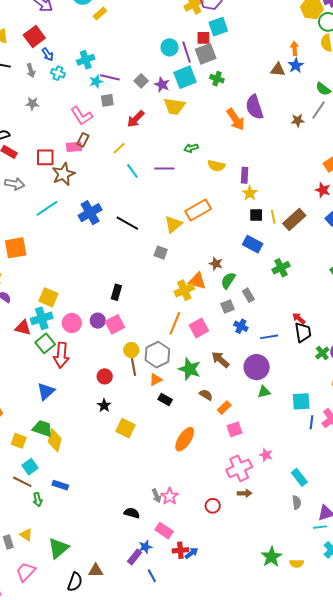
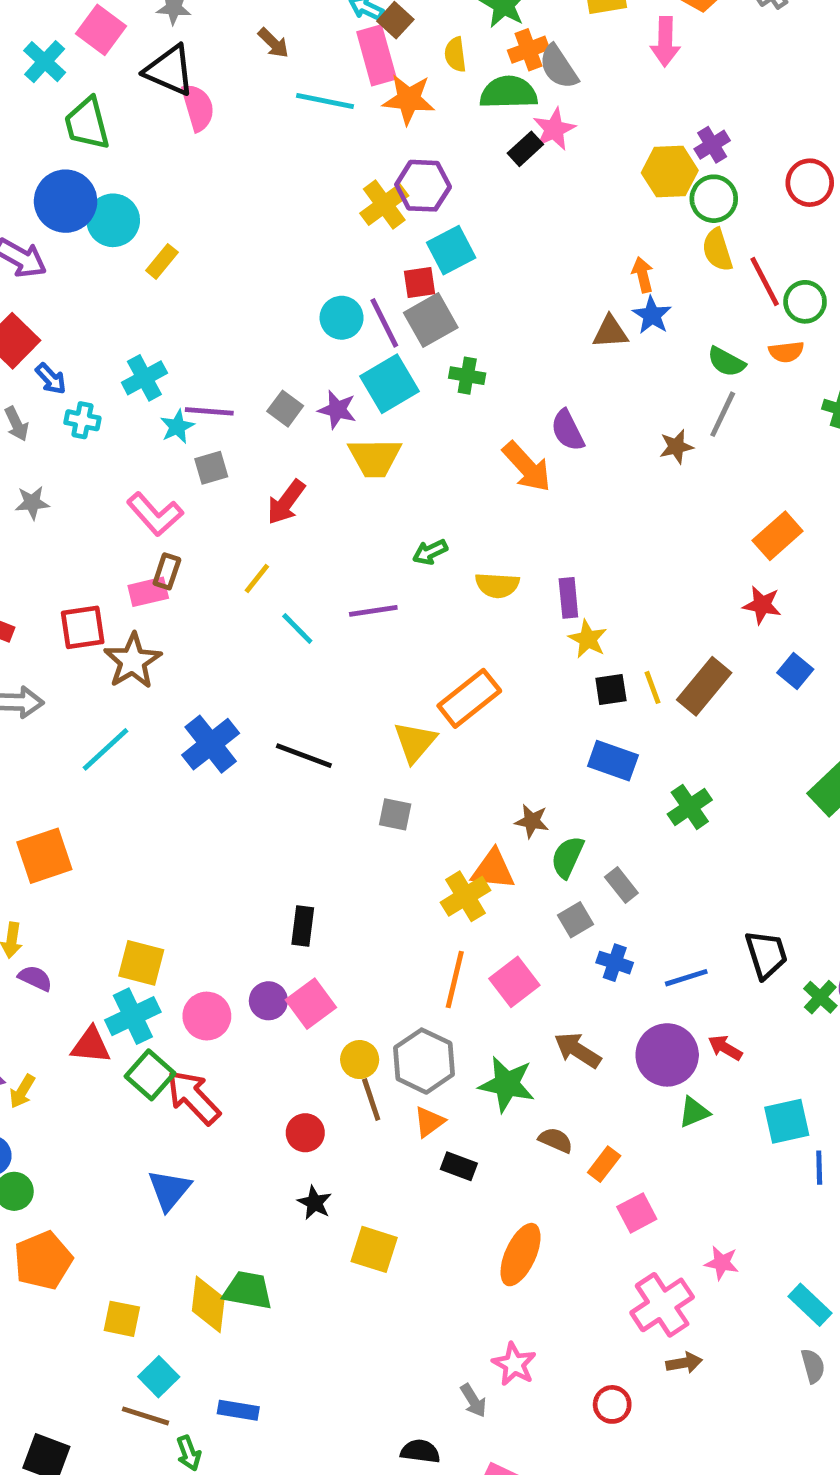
purple semicircle: (254, 107) -> (568, 430), size x0.7
red arrow: (299, 318) -> (725, 1048), moved
red arrow: (61, 355) -> (193, 1097), turned 140
green trapezoid: (42, 428) -> (248, 1290), moved
pink star: (170, 496) -> (514, 1364), moved

